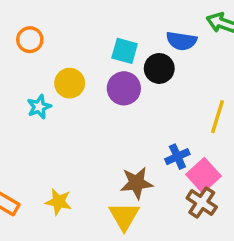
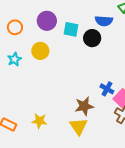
purple circle: (124, 88) -> (47, 21), moved
cyan star: (39, 107) -> (14, 59), moved
blue cross: (177, 157) -> (107, 89), turned -32

